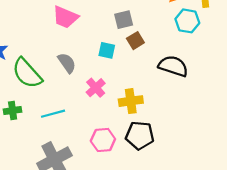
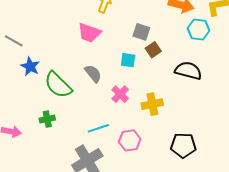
gray square: (124, 20) -> (141, 32), turned 36
cyan line: (53, 114) -> (98, 128), moved
black pentagon: (140, 135) -> (183, 145), moved

